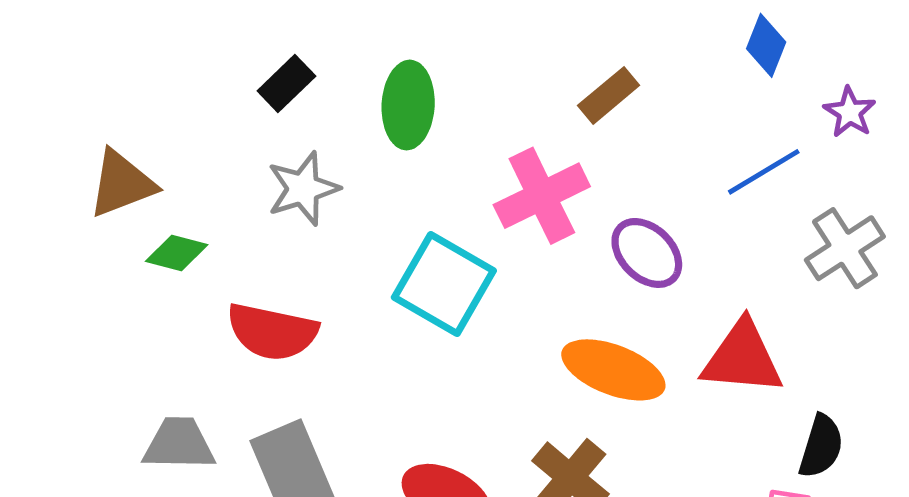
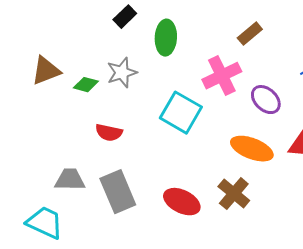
black rectangle: (286, 84) -> (125, 17), moved
green diamond: (177, 253) -> (86, 85), moved
red semicircle: (272, 332) -> (109, 133), size x0.7

